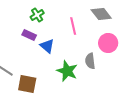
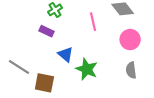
blue triangle: (47, 46) -> (66, 54), moved
gray semicircle: (90, 61) -> (131, 70), moved

